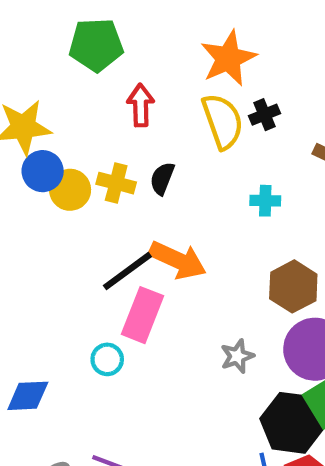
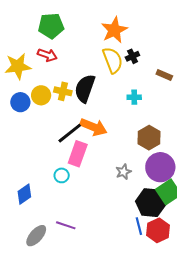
red arrow: (141, 105) -> (47, 55), moved, turned 114
blue circle: (43, 171) -> (20, 102), moved
black semicircle: (162, 178) -> (85, 88), size x1.8
blue diamond: (28, 396) -> (24, 194), turned -30

